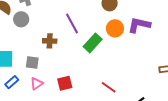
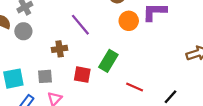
green rectangle: (93, 43) -> (108, 61), moved
red square: (65, 83) -> (82, 75), moved, turned 35

